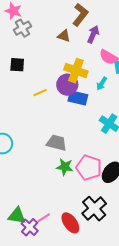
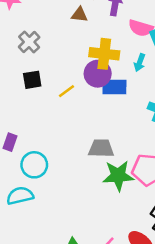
gray cross: (22, 28) -> (29, 42), moved
black square: (17, 65) -> (32, 80), moved
green star: (65, 167) -> (118, 176), size x1.4

